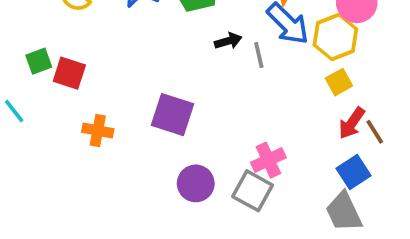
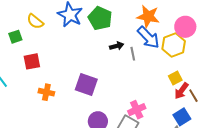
green square: (39, 61) -> (15, 37), moved
red square: (69, 73) -> (32, 61), turned -30
yellow square: (339, 82) -> (175, 78), moved

